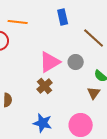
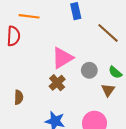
gray circle: (76, 62) -> (89, 70), moved

